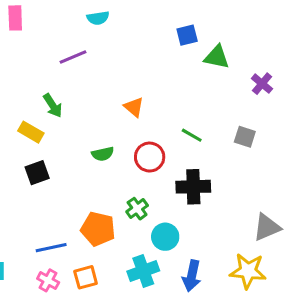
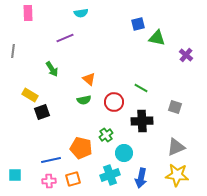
orange triangle: (134, 107) -> (89, 79), moved
yellow rectangle: (31, 132) -> (30, 95), moved
gray square: (245, 137) -> (175, 107), moved
gray triangle: (267, 227) -> (176, 147), moved
pink cross: (48, 280) -> (49, 181), turned -32

